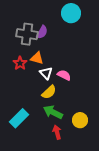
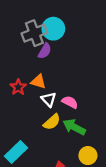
cyan circle: (71, 13) -> (53, 29), moved
gray cross: (27, 34) -> (34, 33), moved, turned -30
green arrow: (53, 112) -> (74, 127), moved

